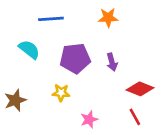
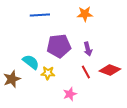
cyan semicircle: (29, 49) -> (31, 62), moved
red line: (135, 117) -> (86, 72), moved

